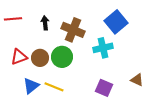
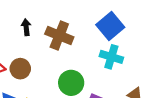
cyan cross: (103, 48) -> (111, 57), moved, turned 30
green circle: (62, 57) -> (71, 83), moved

